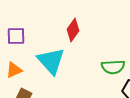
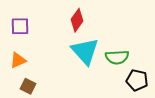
cyan triangle: (51, 61) -> (85, 51), moved

